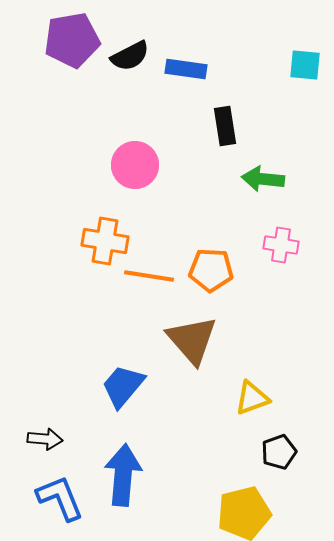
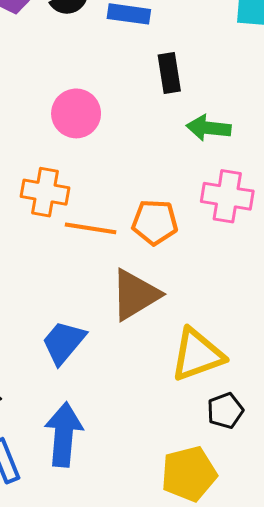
pink cross: (281, 245) -> (227, 196), size x1.4
brown triangle: (192, 340) -> (135, 295), turned 40
yellow triangle: (252, 398) -> (197, 355), size x1.5

